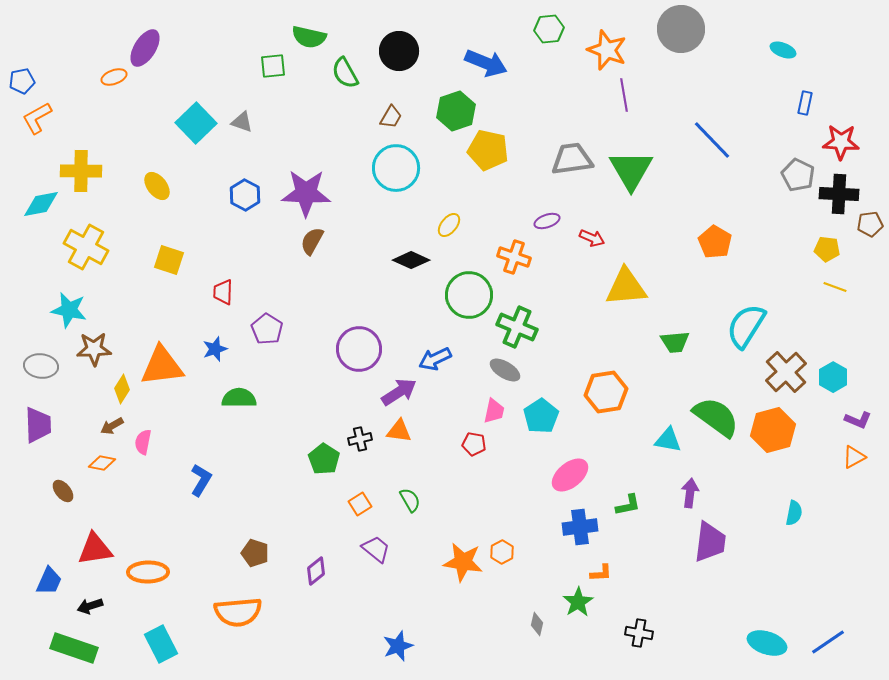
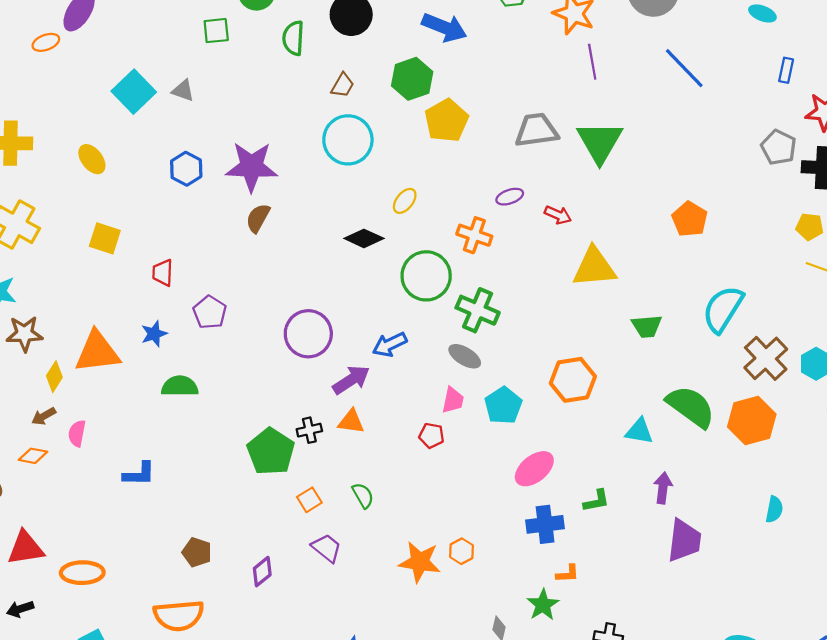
green semicircle: (345, 73) -> (293, 38), turned 32
blue line: (712, 140) -> (684, 68), moved
yellow pentagon: (488, 150) -> (446, 121), turned 30
green pentagon: (324, 459) -> (271, 452), size x1.4
blue L-shape: (201, 480) -> (139, 474), turned 60

